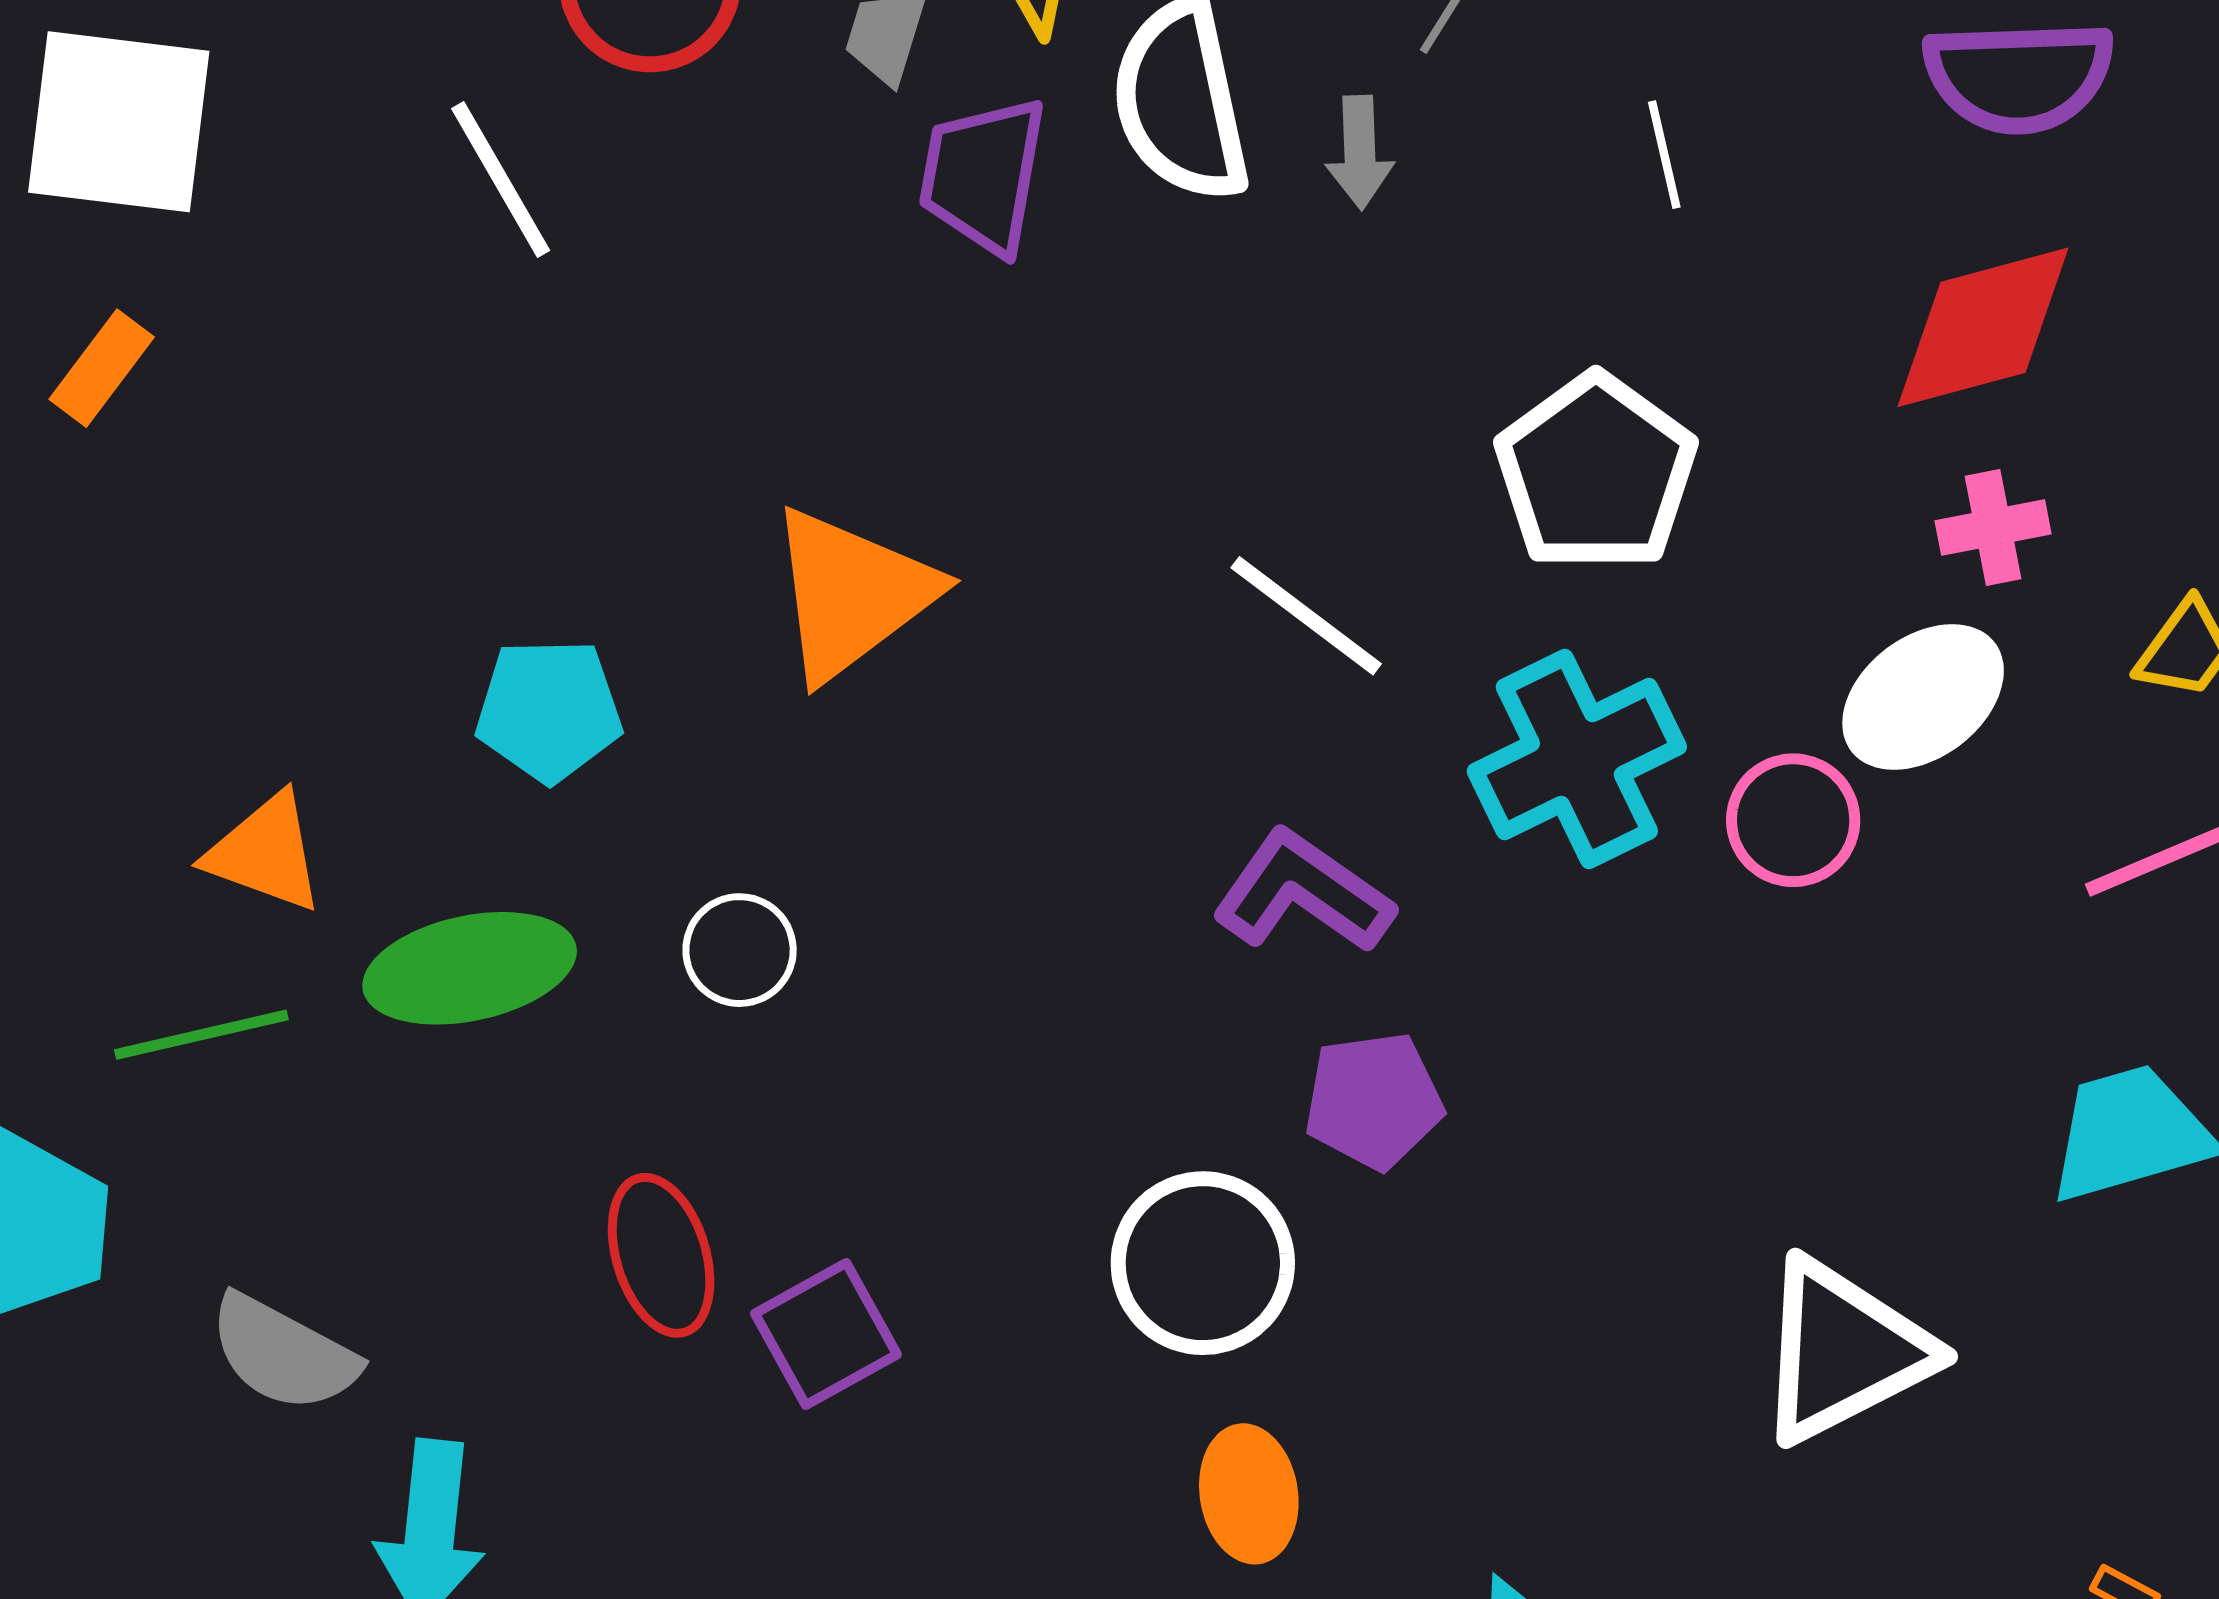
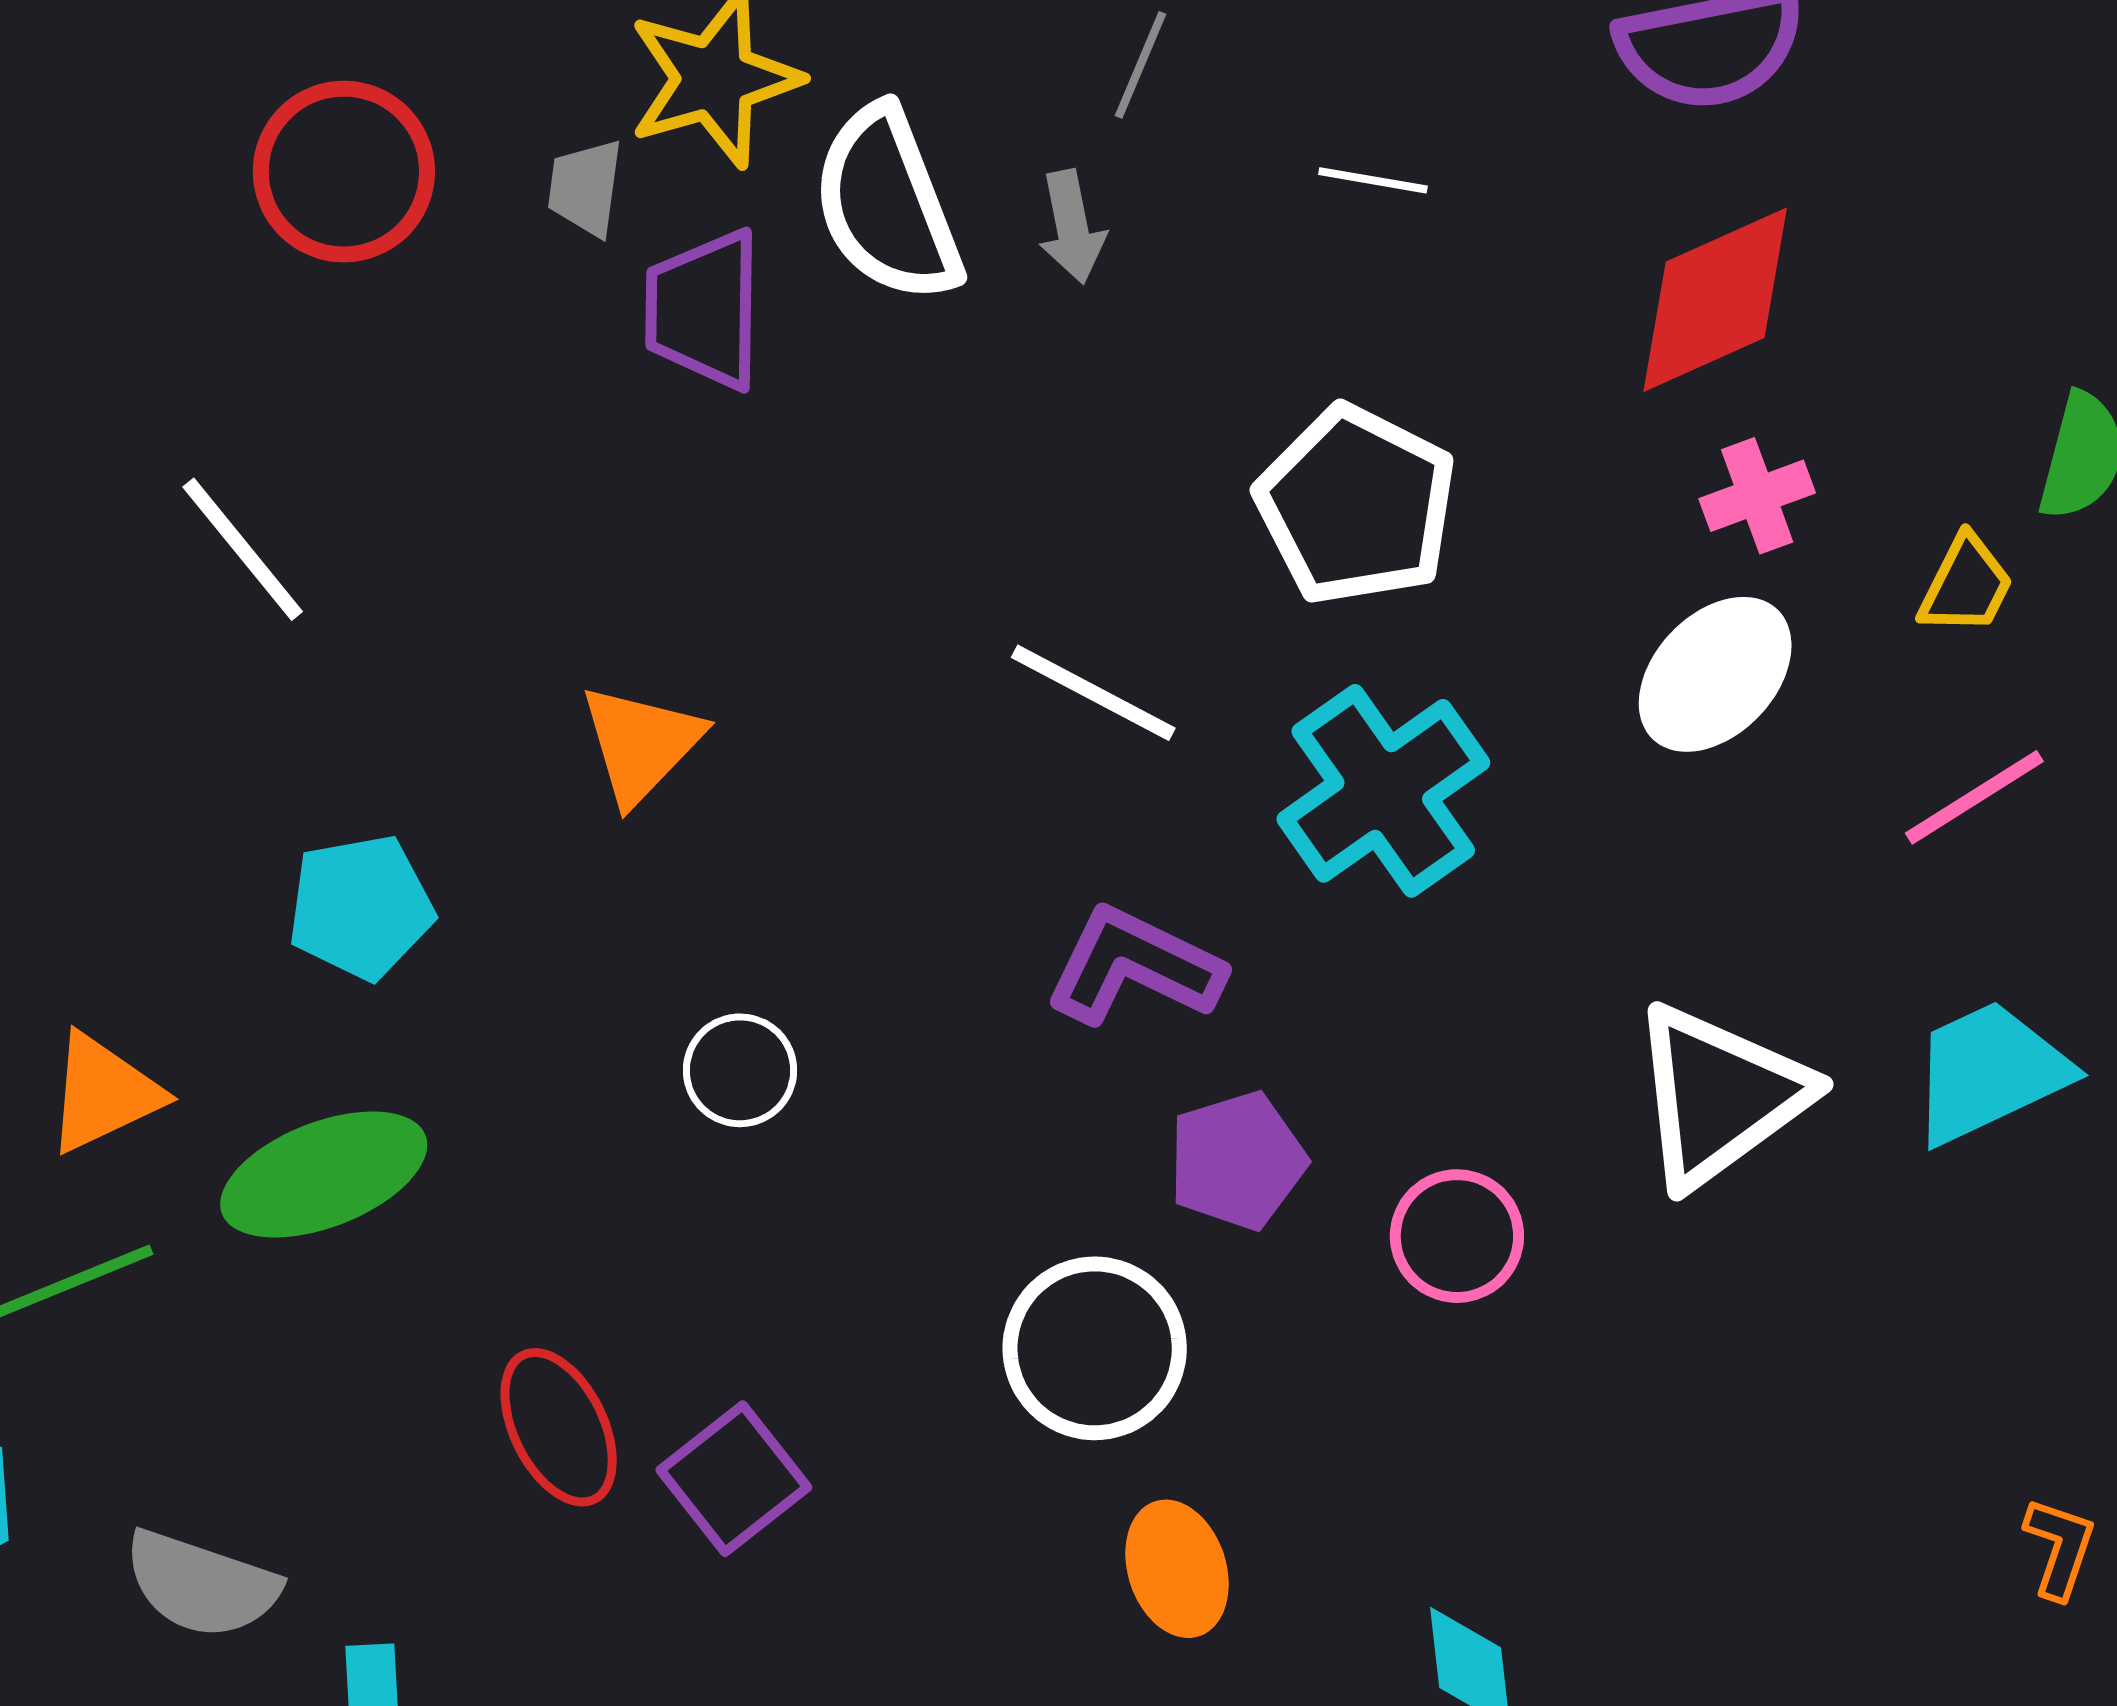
white line: (1664, 155) -> (1373, 180), turned -58
white line: (501, 180) -> (243, 549), moved
orange triangle: (852, 594) -> (641, 744), size x0.7
pink circle: (1793, 820) -> (1457, 1236), moved
orange triangle: (265, 853) -> (103, 1093), turned -36
white circle: (740, 950) -> (740, 1070), moved
white triangle: (1843, 1351) -> (1719, 1096), moved

